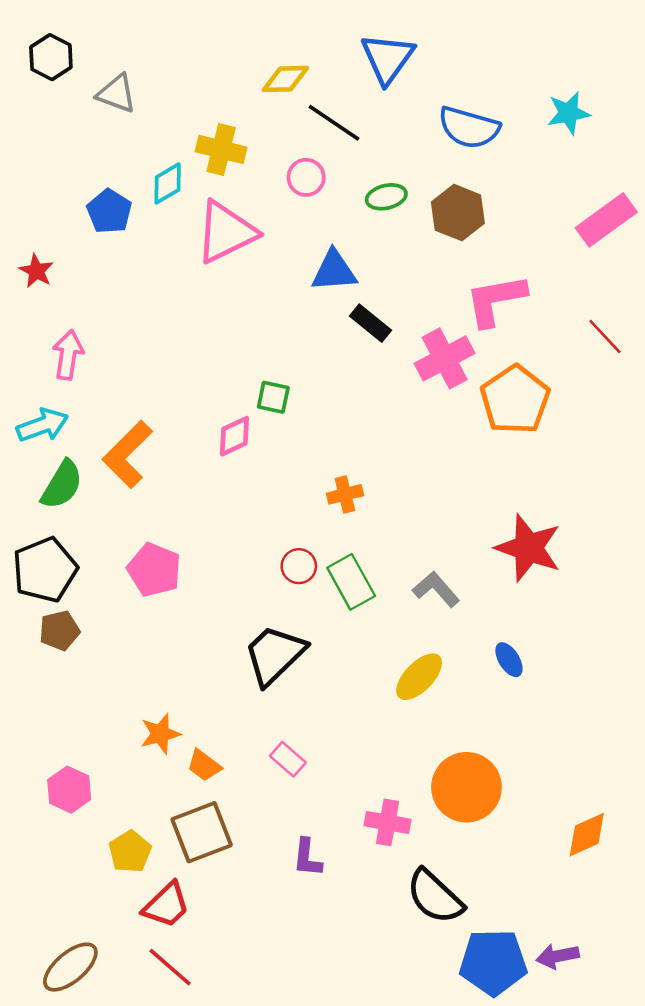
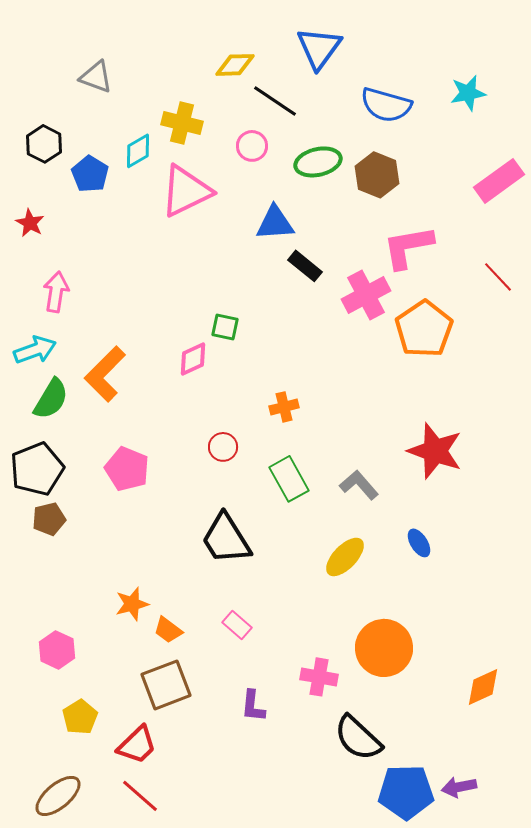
black hexagon: (51, 57) -> (44, 144), moved
green ellipse: (386, 197) -> (318, 162), size x1.4
red circle: (299, 566) -> (223, 447), moved
black trapezoid: (275, 655) -> (226, 539), turned -78
yellow pentagon: (130, 852) -> (80, 717), moved

